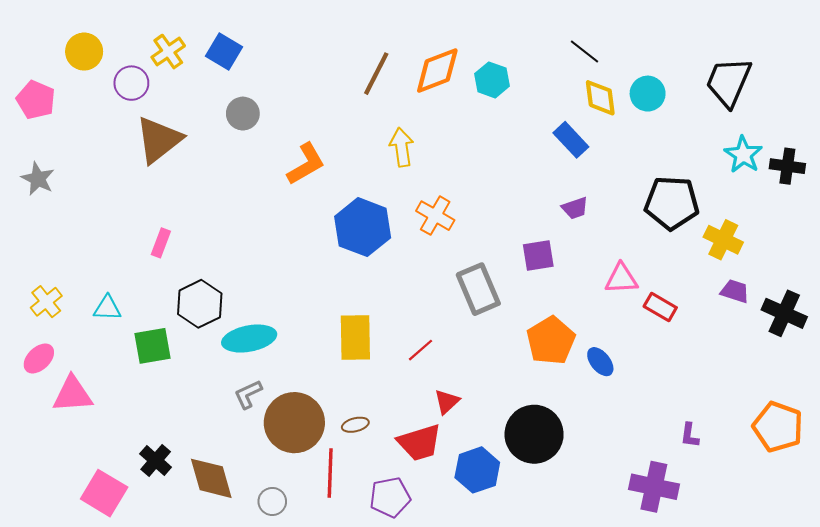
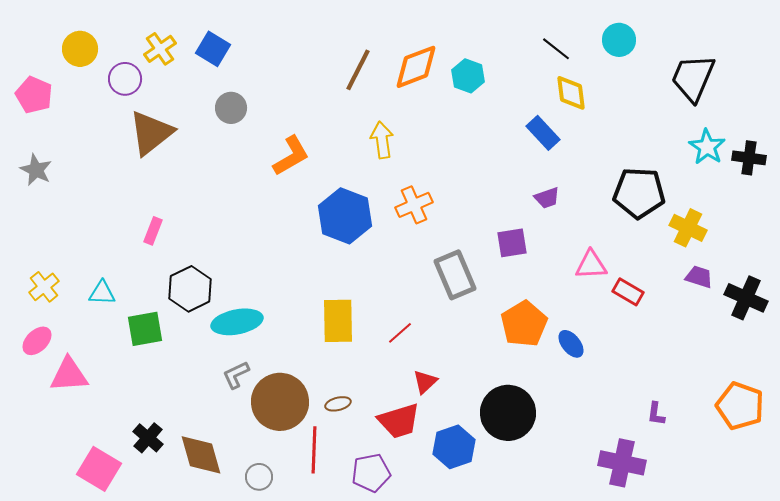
cyan circle: (648, 94) -> (619, 40), moved
orange cross: (435, 216) -> (414, 205), turned 36

